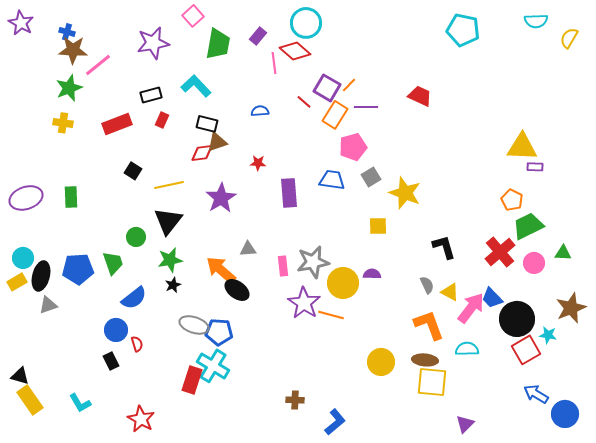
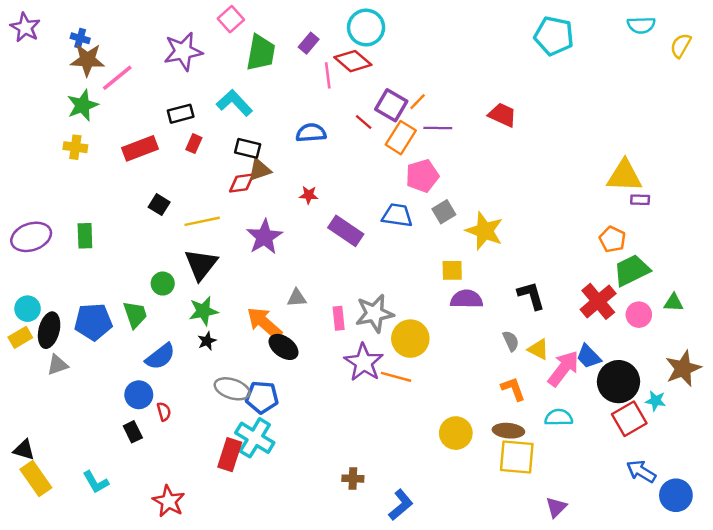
blue semicircle: (260, 111) -> (311, 133), size x1.4
purple rectangle: (289, 193) -> (346, 231), turned -52
purple semicircle: (372, 274) -> (467, 299), moved, size x1.5
orange L-shape: (429, 325) -> (513, 389), size x0.7

